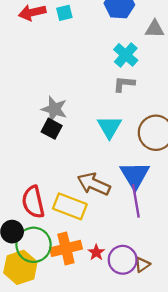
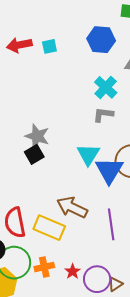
black square: (52, 129) -> (34, 154), turned 30
blue triangle: (135, 175) -> (109, 170), moved
orange cross: (66, 248) -> (44, 267), size x0.7

